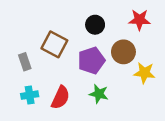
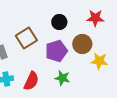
brown square: (54, 44) -> (26, 38), turned 30

